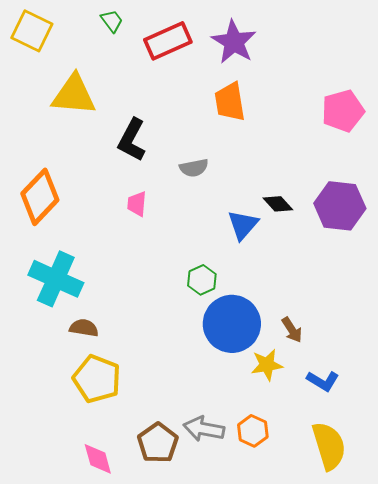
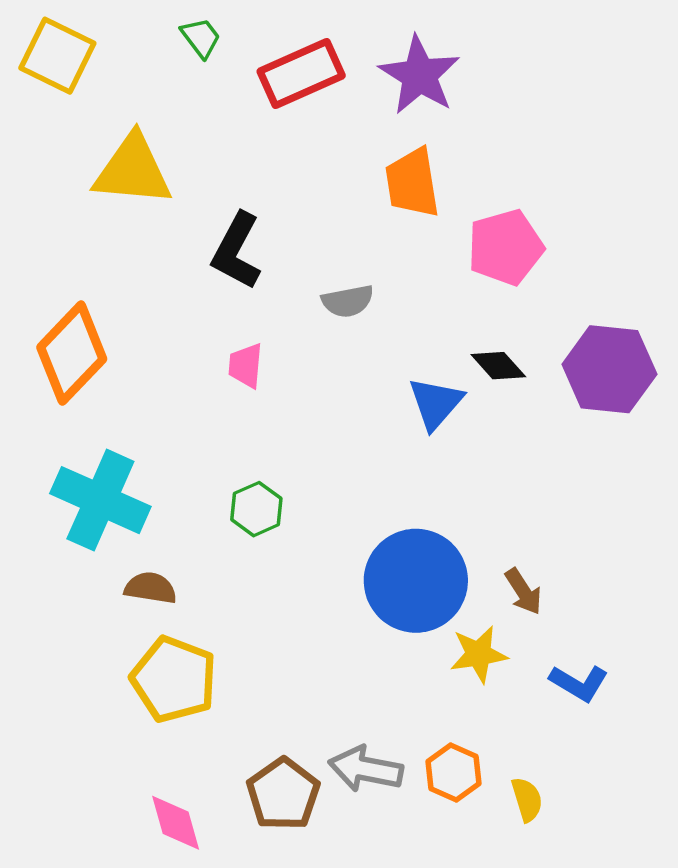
pink pentagon: (343, 111) -> (505, 247), moved
green hexagon: (202, 280) -> (256, 509), moved
yellow semicircle: (329, 446) -> (527, 799), moved, size x0.5

